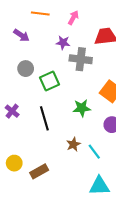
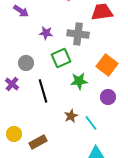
purple star: (63, 43) -> (46, 33), moved
gray circle: (26, 69) -> (26, 63), moved
green square: (50, 81) -> (61, 58), moved

